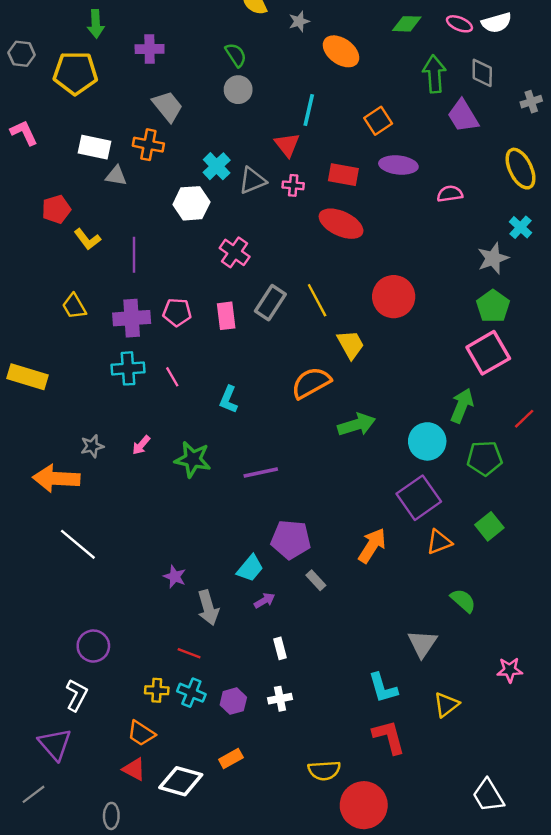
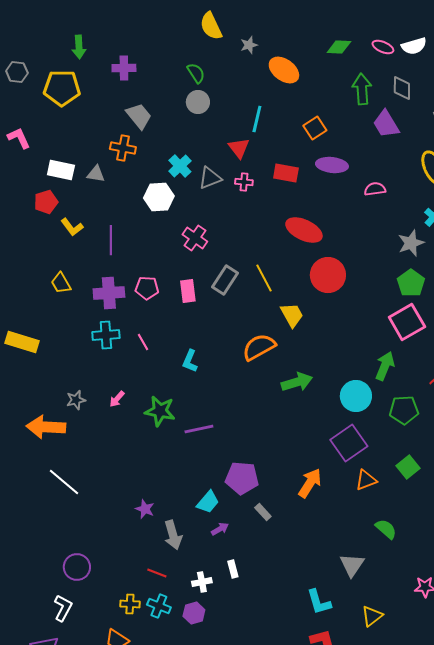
white rectangle: (95, 147) -> (61, 170), moved
red ellipse: (341, 224) -> (304, 230), moved
purple line: (261, 473) -> (199, 429), moved
white cross: (280, 699) -> (202, 582), moved

